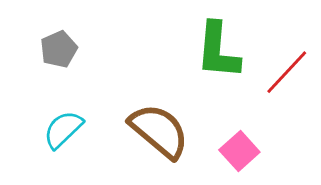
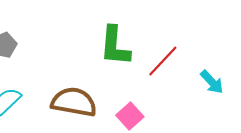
brown semicircle: (159, 131) -> (74, 102), turned -30

